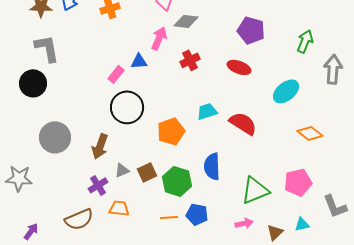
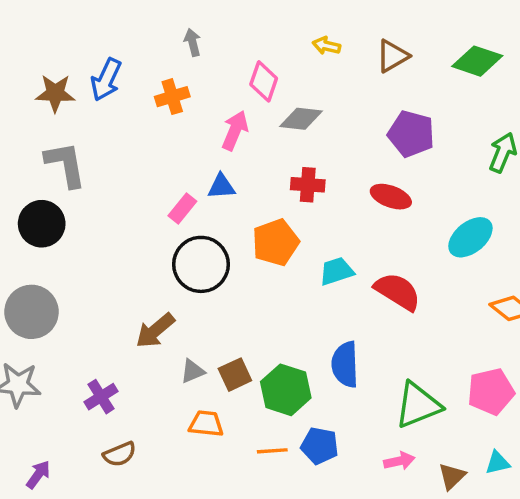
pink arrow: (159, 38) -> (235, 131), moved
red cross: (190, 60) -> (308, 185), turned 30
orange pentagon: (171, 131) -> (276, 242), moved
gray circle: (55, 137) -> (31, 312), moved
brown arrow: (100, 146) -> (155, 330), turned 30
purple cross: (98, 185) -> (101, 397), moved
orange trapezoid: (119, 208) -> (206, 424), moved
brown semicircle: (79, 219) -> (120, 454), size x0.7

